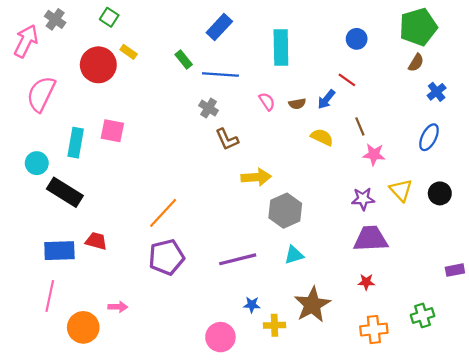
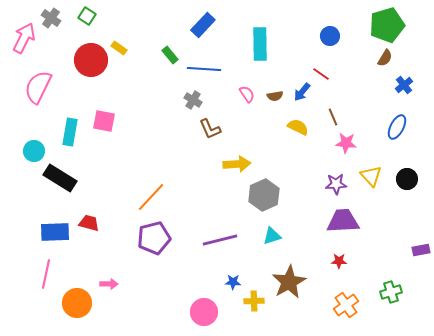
green square: (109, 17) -> (87, 16), moved
orange cross: (374, 330) -> (346, 305), turned -30

